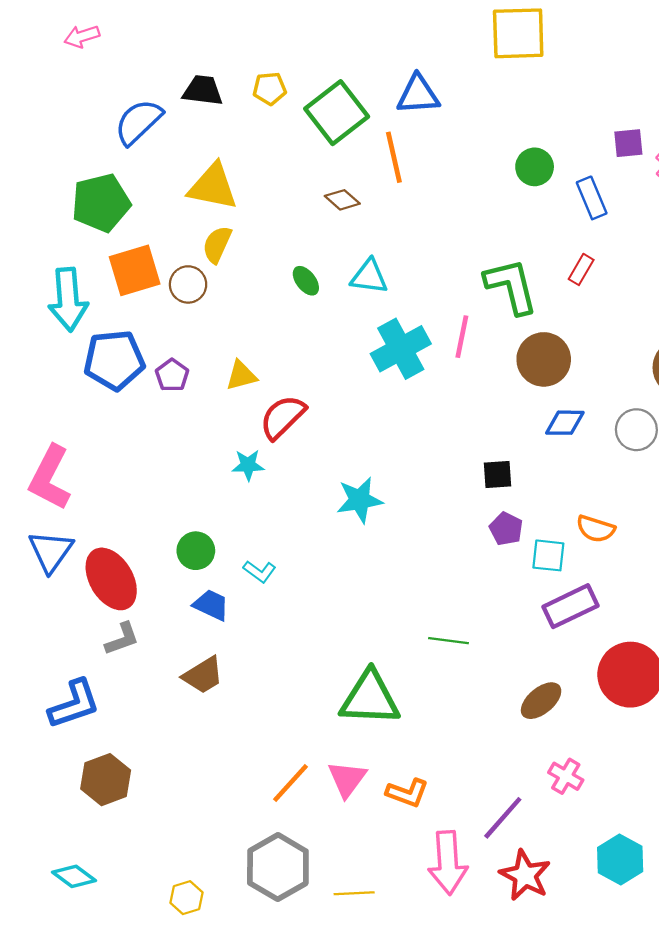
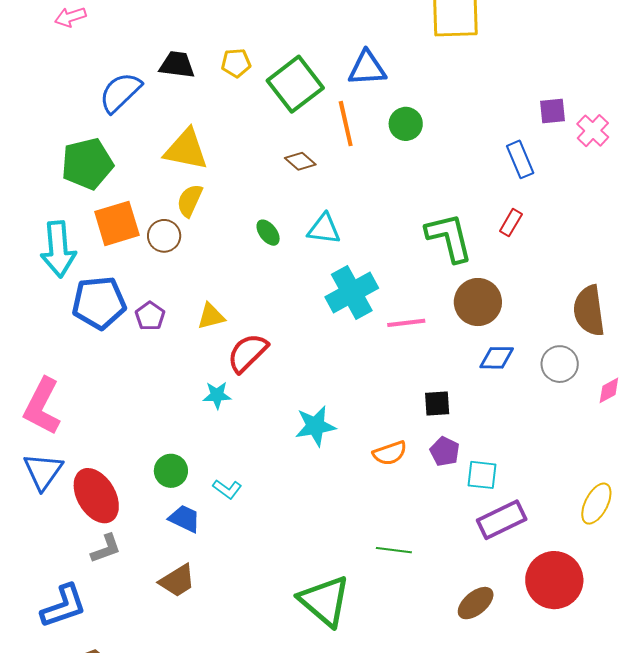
green circle: (535, 167) -> (406, 124), moved
pink line: (462, 337) -> (406, 323), moved, turned 72
orange semicircle: (596, 529) -> (390, 453), moved, turned -36
green triangle: (370, 698) -> (325, 601), turned 38

